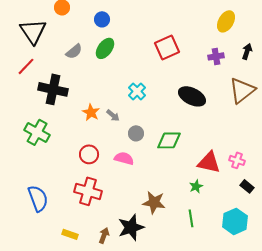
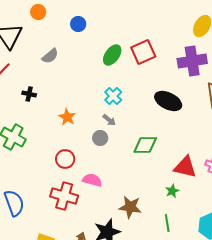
green ellipse: (105, 48) -> (112, 55), moved
purple cross: (216, 56) -> (192, 61), size x1.8
black cross: (53, 89) -> (29, 94), size x0.5
gray arrow: (113, 115) -> (109, 120), moved
gray circle: (136, 133) -> (100, 138), moved
pink semicircle: (124, 158) -> (92, 180), moved

